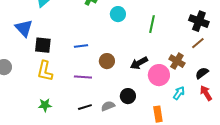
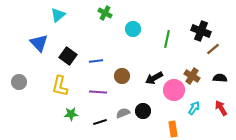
black cross: (199, 21) -> (201, 31), moved
brown line: (198, 43) -> (213, 49), moved
black square: (43, 45) -> (68, 56), moved, turned 30
black semicircle: (202, 73) -> (220, 78), moved, turned 40
green star: (45, 105) -> (71, 114), moved
gray semicircle: (108, 106) -> (123, 113), moved

